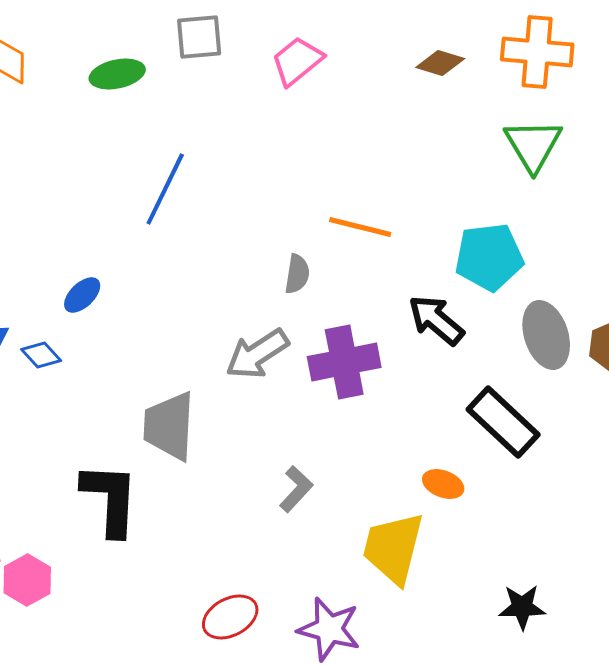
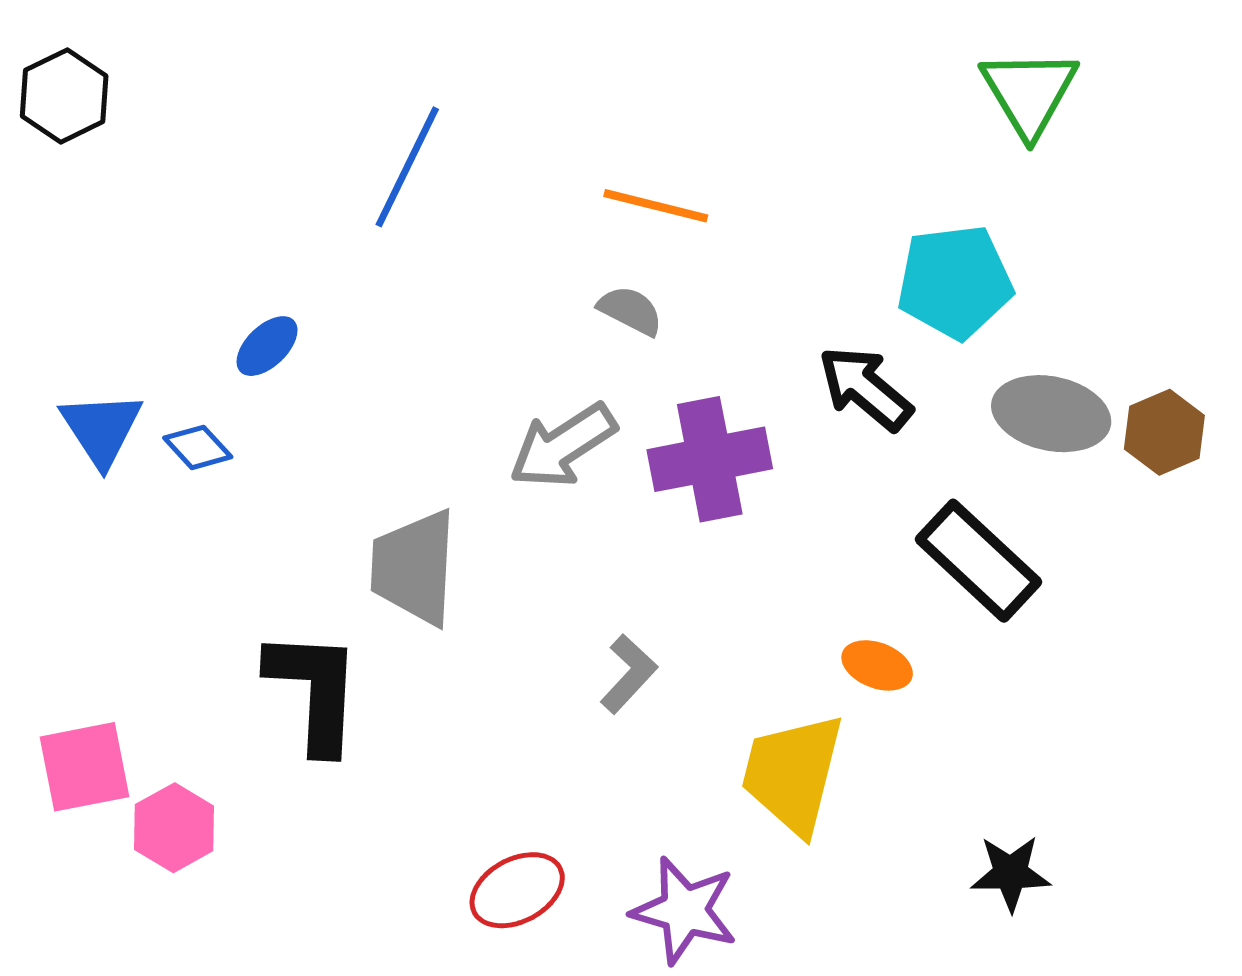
orange line: (360, 227) -> (656, 206), moved
gray semicircle: (297, 274) -> (630, 311), turned -72
gray ellipse: (546, 335) -> (1051, 414), turned -60

